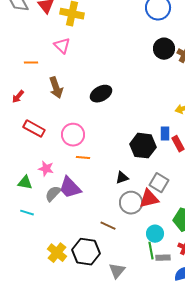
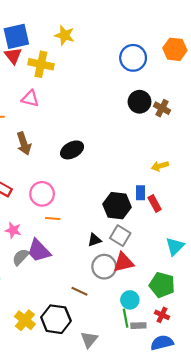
pink triangle: (62, 46) -> (30, 99), turned -30
gray square: (159, 183) -> (120, 236), moved

